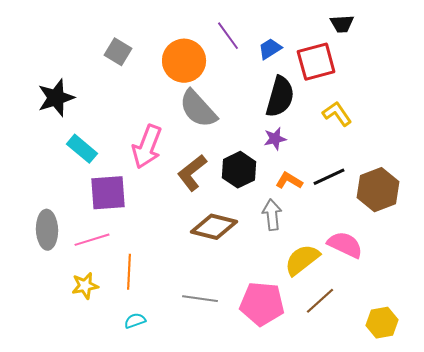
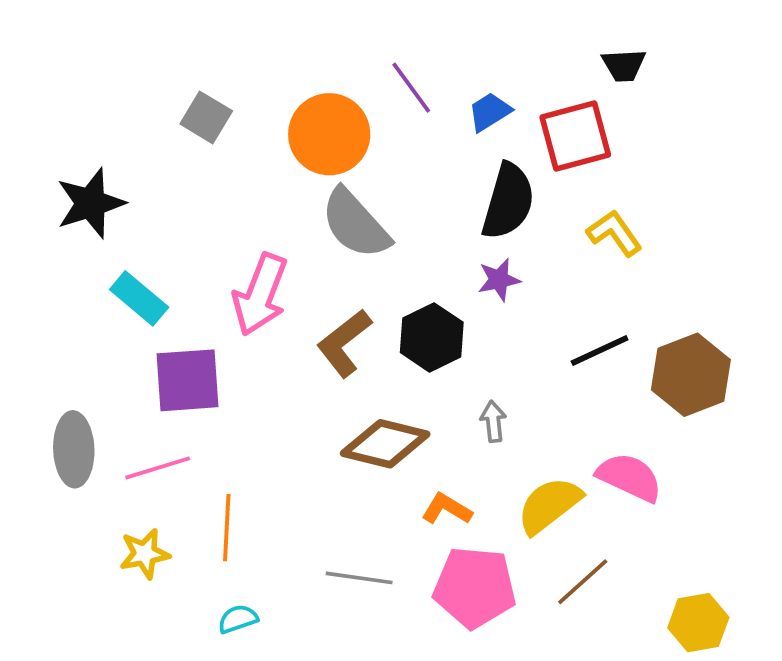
orange L-shape: (289, 181) -> (447, 509), moved
gray arrow: (272, 215) -> (493, 421), size x0.7

